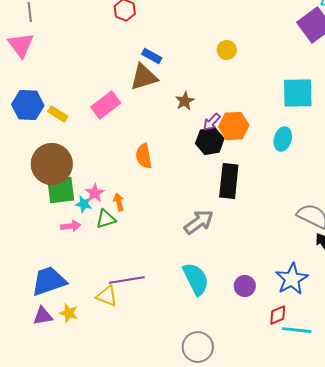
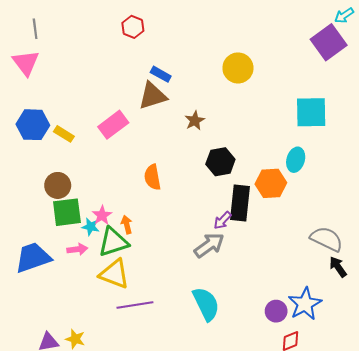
yellow circle: (227, 50) -> (238, 68), size x1.5
purple arrow: (212, 122) -> (223, 220), moved
orange hexagon: (234, 126) -> (271, 183), moved
brown circle: (52, 164) -> (58, 185), size x0.6
green triangle: (106, 219) -> (113, 242), size x1.5
blue trapezoid: (49, 281) -> (33, 258), moved
purple circle: (245, 286) -> (276, 311), moved
yellow triangle: (107, 296) -> (114, 274), moved, size x1.4

